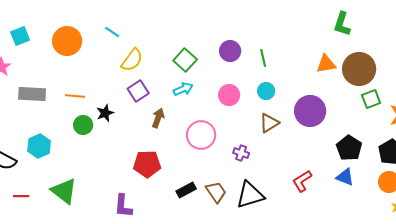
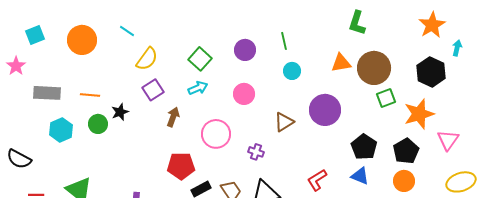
green line: (263, 58) -> (284, 41), moved
cyan circle: (266, 91) -> (292, 71), moved
cyan hexagon: (39, 146) -> (61, 130), moved
red pentagon: (147, 164) -> (181, 166), moved

